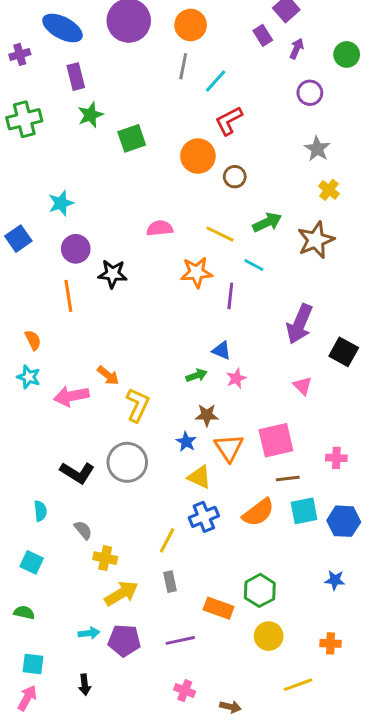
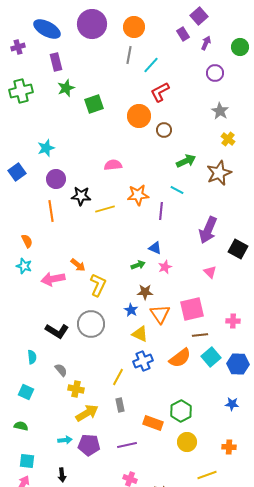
yellow line: (220, 234) -> (105, 209), moved, turned -42
cyan square: (304, 511) -> (211, 357), turned -30

